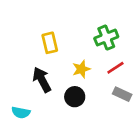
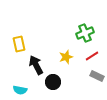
yellow rectangle: (50, 43) -> (19, 44), moved
black circle: (75, 97) -> (53, 82), moved

